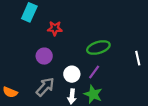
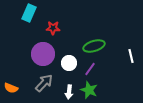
purple circle: (44, 56) -> (43, 54), size x1.5
white circle: (72, 74) -> (69, 63), moved

